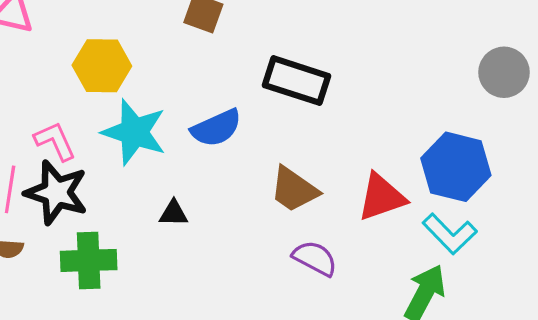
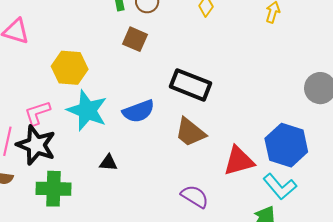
pink L-shape: (55, 141) -> (37, 113), turned -88
brown trapezoid: (294, 189) -> (190, 132), moved

